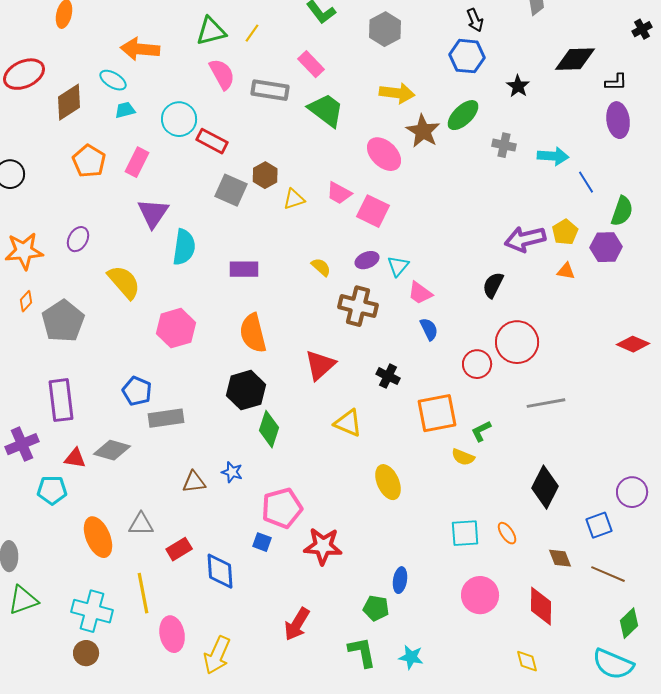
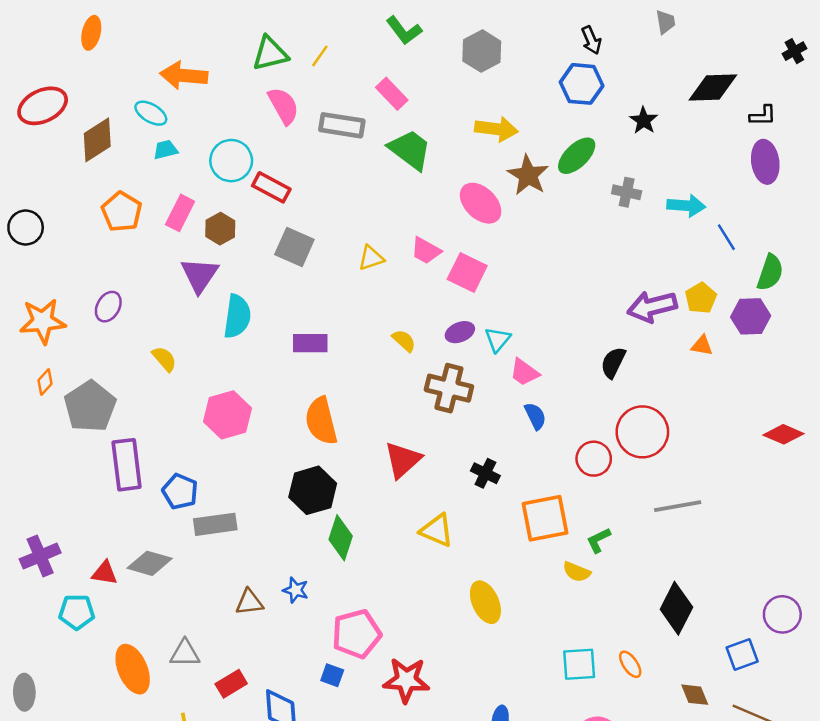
brown hexagon: (265, 175) -> (220, 229), moved
yellow semicircle: (124, 282) -> (164, 359), size x0.6
purple rectangle: (61, 400) -> (127, 465), moved

